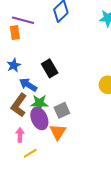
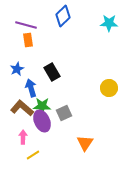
orange rectangle: (15, 33) -> (28, 40), moved
blue arrow: (28, 85) -> (31, 88), turned 42
brown L-shape: (19, 105) -> (22, 108), turned 95
orange triangle: (58, 132) -> (85, 143), moved

